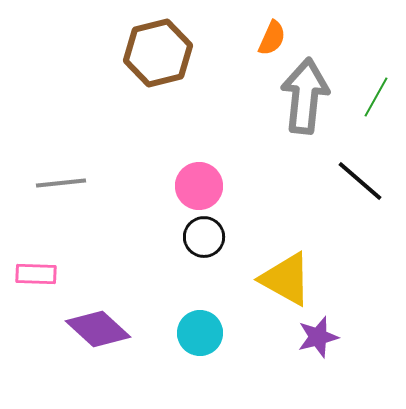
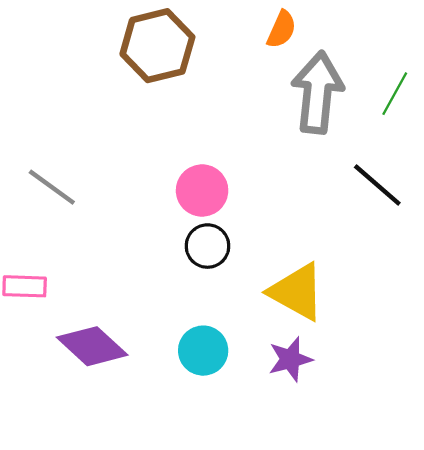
gray line: (61, 183) -> (52, 187), turned 42
purple star: (318, 337) -> (290, 359), moved

